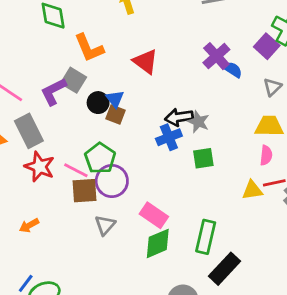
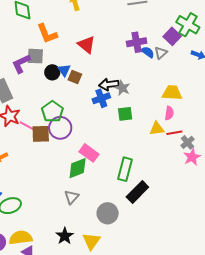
purple cross: (216, 56) -> (137, 42), turned 30
gray square: (73, 80) -> (35, 56), turned -30
gray triangle: (272, 87) -> (161, 53), moved
brown square: (116, 115) -> (75, 77), moved
pink line: (76, 170) -> (28, 126), moved
yellow triangle: (252, 190) -> (157, 129), moved
gray triangle: (105, 225) -> (72, 197), moved
green diamond: (158, 243) -> (78, 168), moved

